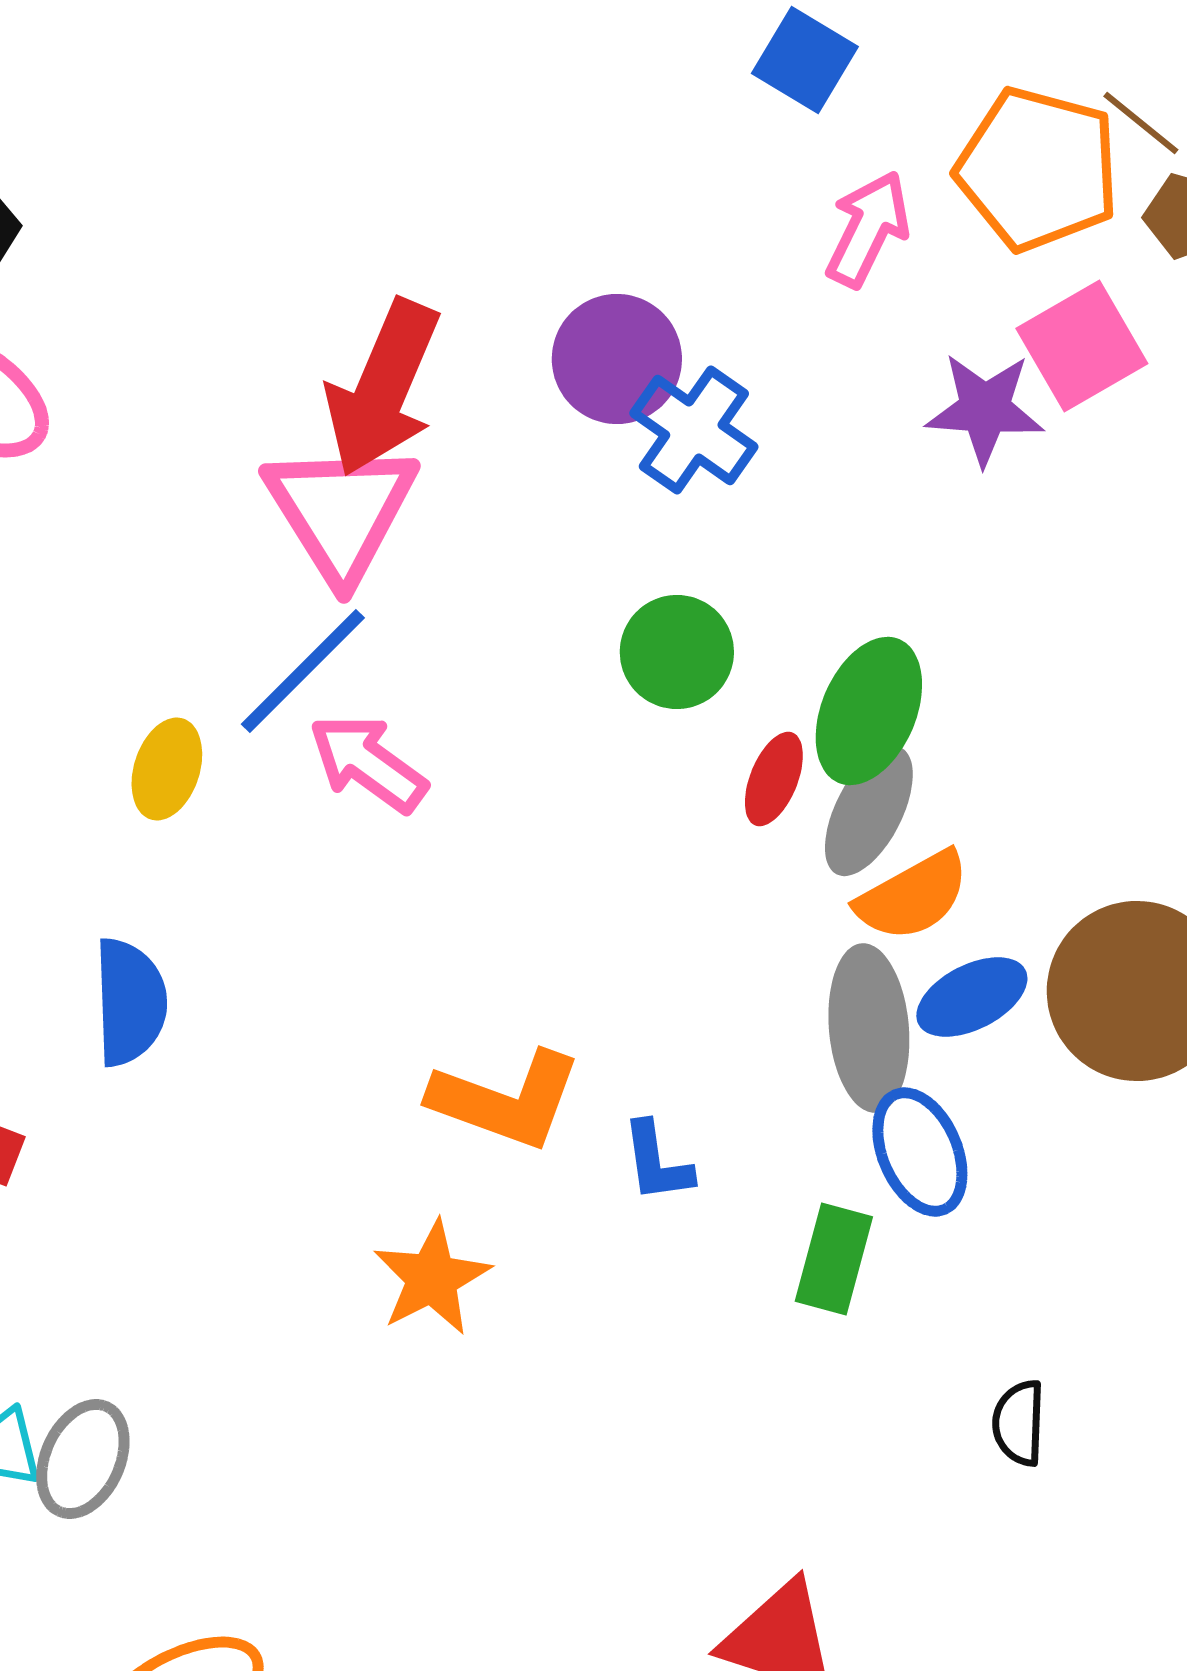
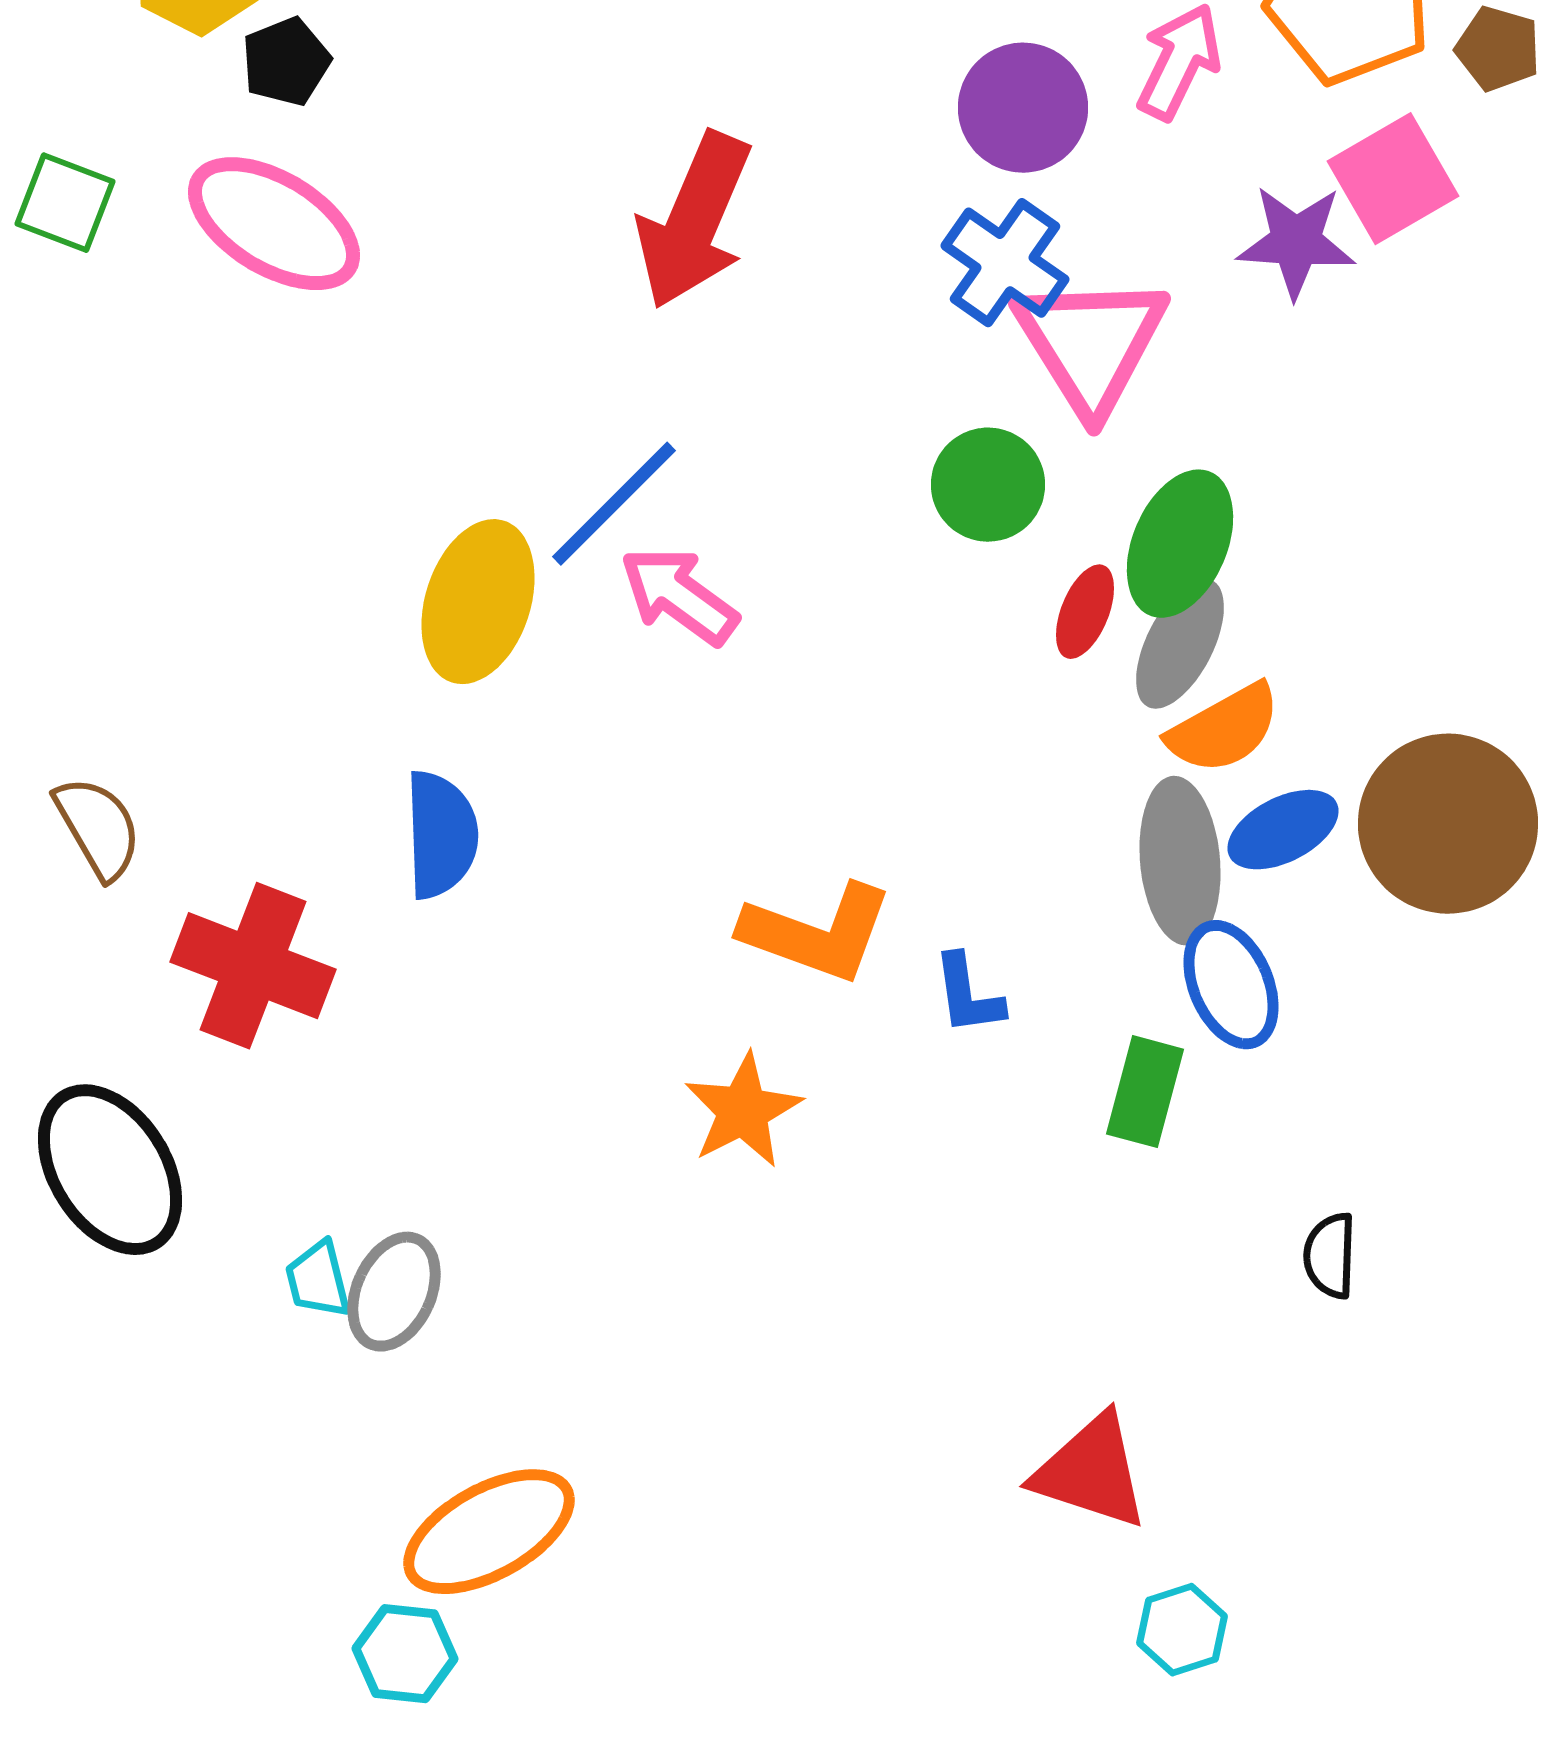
purple circle: (617, 359) -> (1023, 108), moved
pink triangle: (341, 511) -> (1091, 344), moved
yellow ellipse: (167, 769) -> (478, 602), size x1.6

